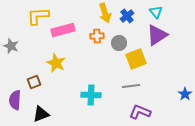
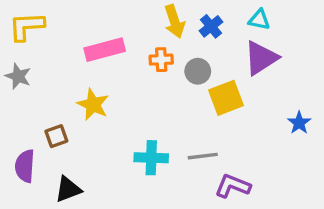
cyan triangle: (156, 12) -> (259, 20), turned -40
yellow L-shape: (38, 16) -> (26, 26), moved
gray line: (131, 86) -> (203, 156), moved
blue star: (185, 94) -> (299, 123), moved

